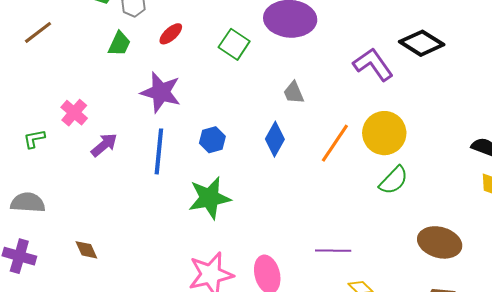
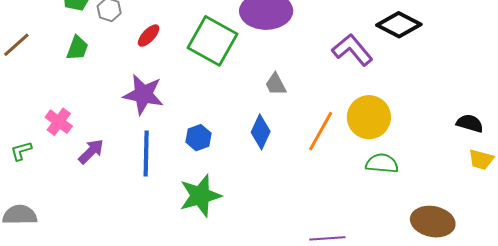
green trapezoid: (119, 44) -> (77, 48), moved
green square: (234, 44) -> (212, 41), size x1.6
green semicircle: (394, 180) -> (382, 163), turned -124

